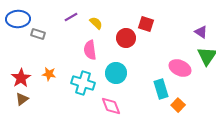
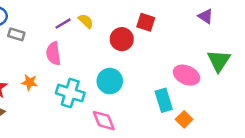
purple line: (71, 17) -> (63, 24), moved
purple triangle: (201, 32) -> (206, 16), moved
pink semicircle: (90, 50) -> (53, 54), moved

